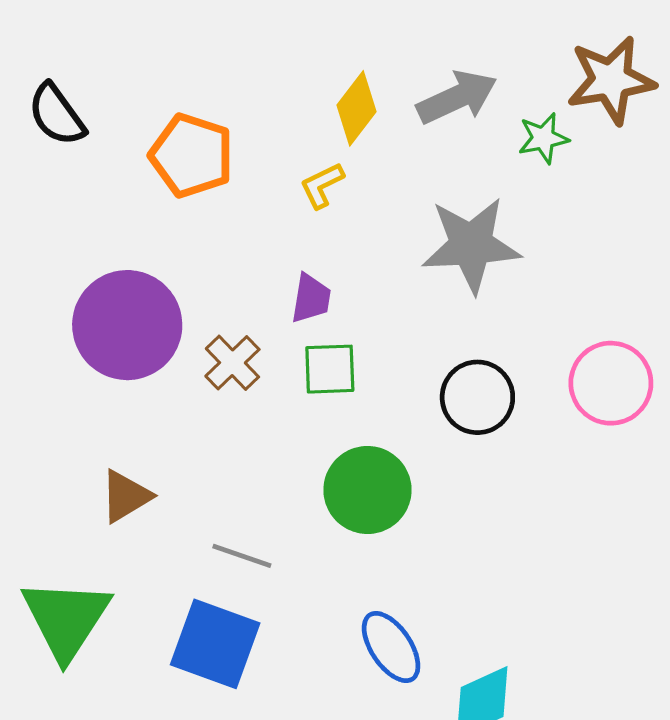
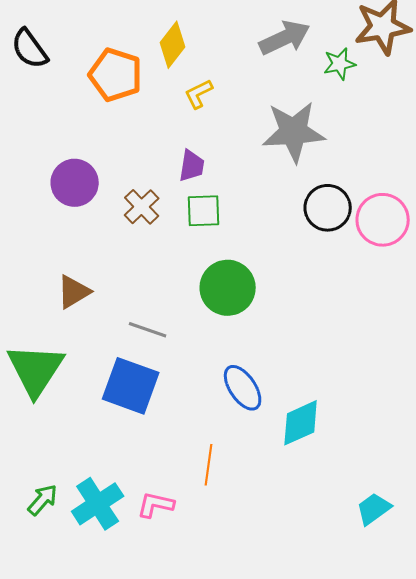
yellow diamond: (356, 108) -> (173, 45), moved
purple circle: (127, 325) -> (75, 183), size x0.7
black circle: (477, 397) -> (328, 208), moved

